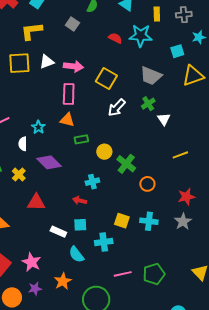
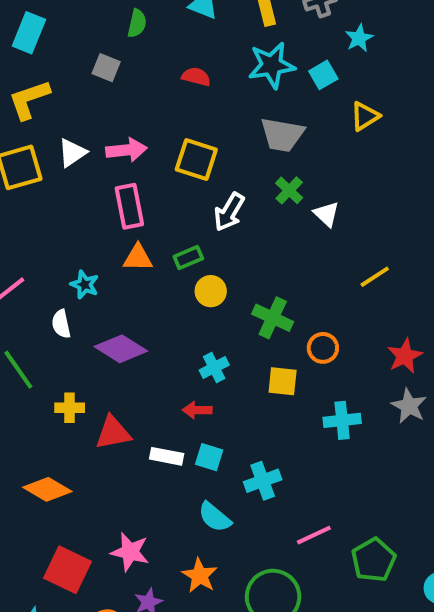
cyan star: (141, 36) -> (272, 65), moved
yellow triangle: (193, 76) -> (365, 116), size x0.7
green rectangle: (81, 139) -> (188, 258), moved
yellow circle: (104, 152) -> (211, 291), moved
yellow cross: (19, 175) -> (70, 408), moved, turned -32
yellow square: (122, 221) -> (283, 381), moved
cyan square: (80, 225) -> (209, 457), turned 32
white rectangle: (58, 232) -> (167, 456), moved
green pentagon: (154, 274) -> (374, 560), moved

